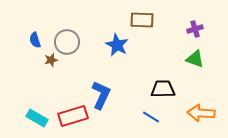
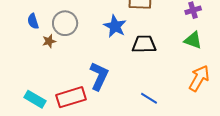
black trapezoid: (163, 89) -> (144, 44), moved
orange arrow: (201, 113) -> (199, 78), moved, turned 116

